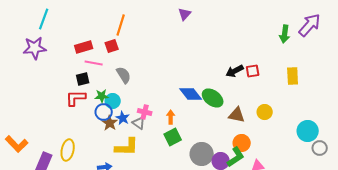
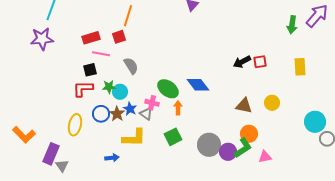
green ellipse: (213, 98) -> (168, 89), moved
blue circle: (104, 112) -> (101, 114), moved
green square: (173, 137) -> (173, 137), moved
yellow ellipse: (68, 150) -> (75, 125), moved

